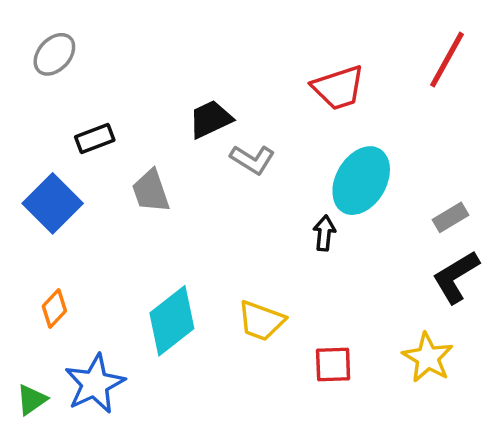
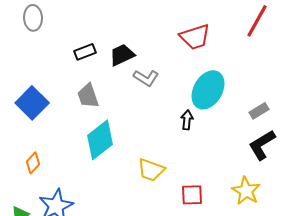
gray ellipse: (54, 54) -> (33, 18), turned -45
black rectangle: (95, 138) -> (85, 52), moved
cyan diamond: (172, 321) -> (100, 140), moved

